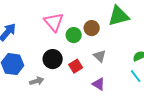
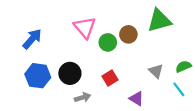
gray triangle: (100, 56) -> (156, 71), moved
black circle: (53, 59) -> (70, 73), moved
gray arrow: (37, 81) -> (83, 97), moved

